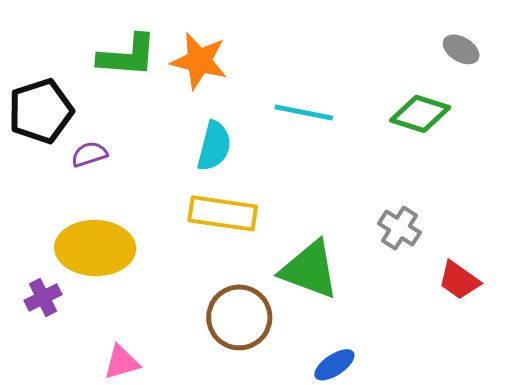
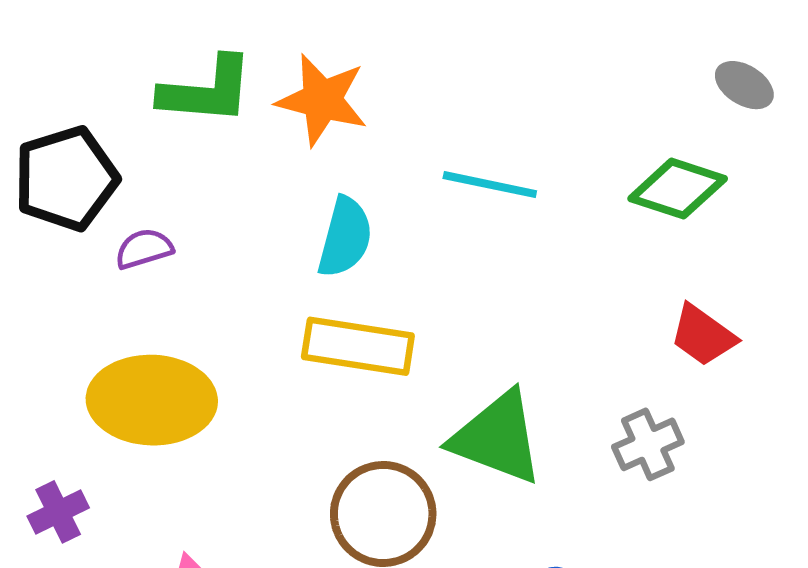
gray cross: (399, 228) -> (648, 444), moved, turned 33
red trapezoid: (459, 280) -> (703, 335), moved
purple cross: (43, 297) -> (58, 512), moved

